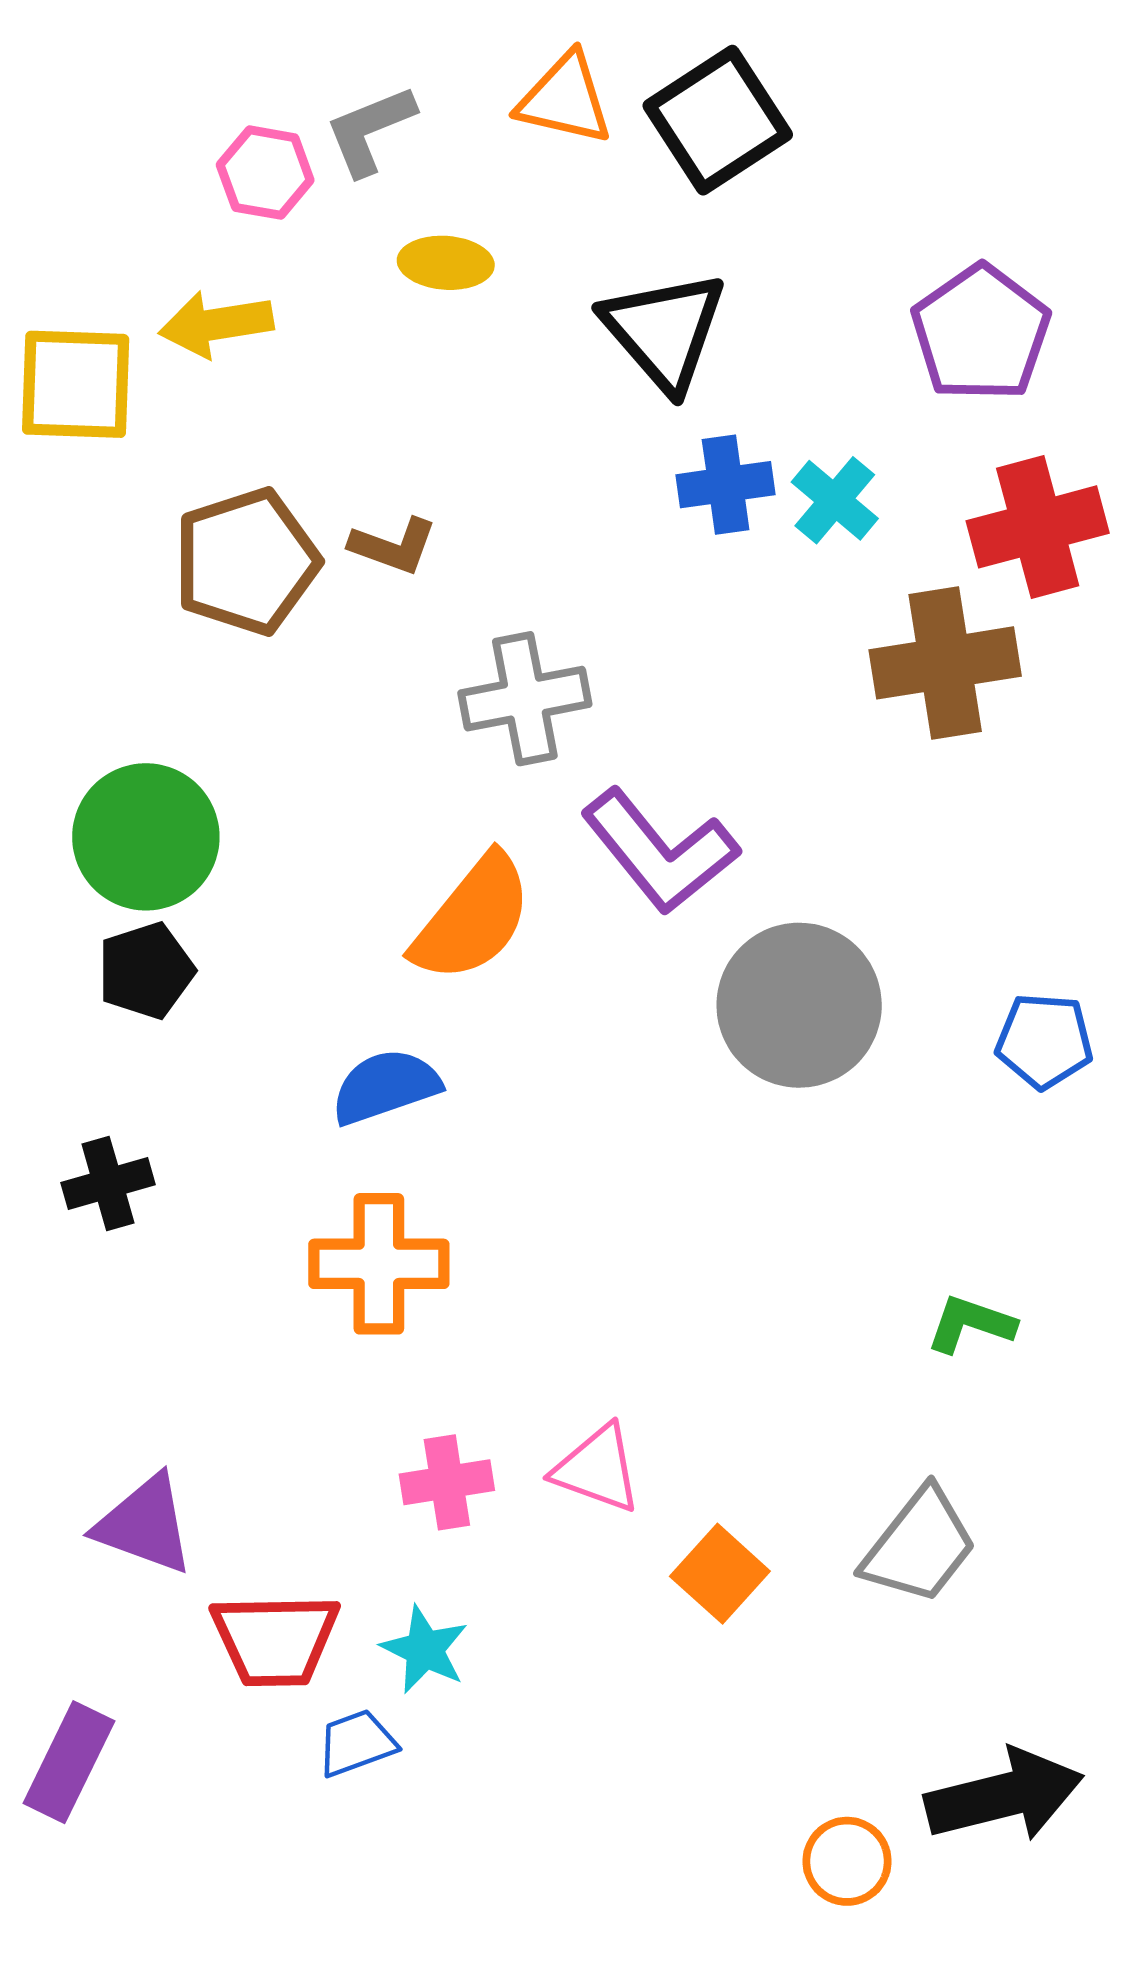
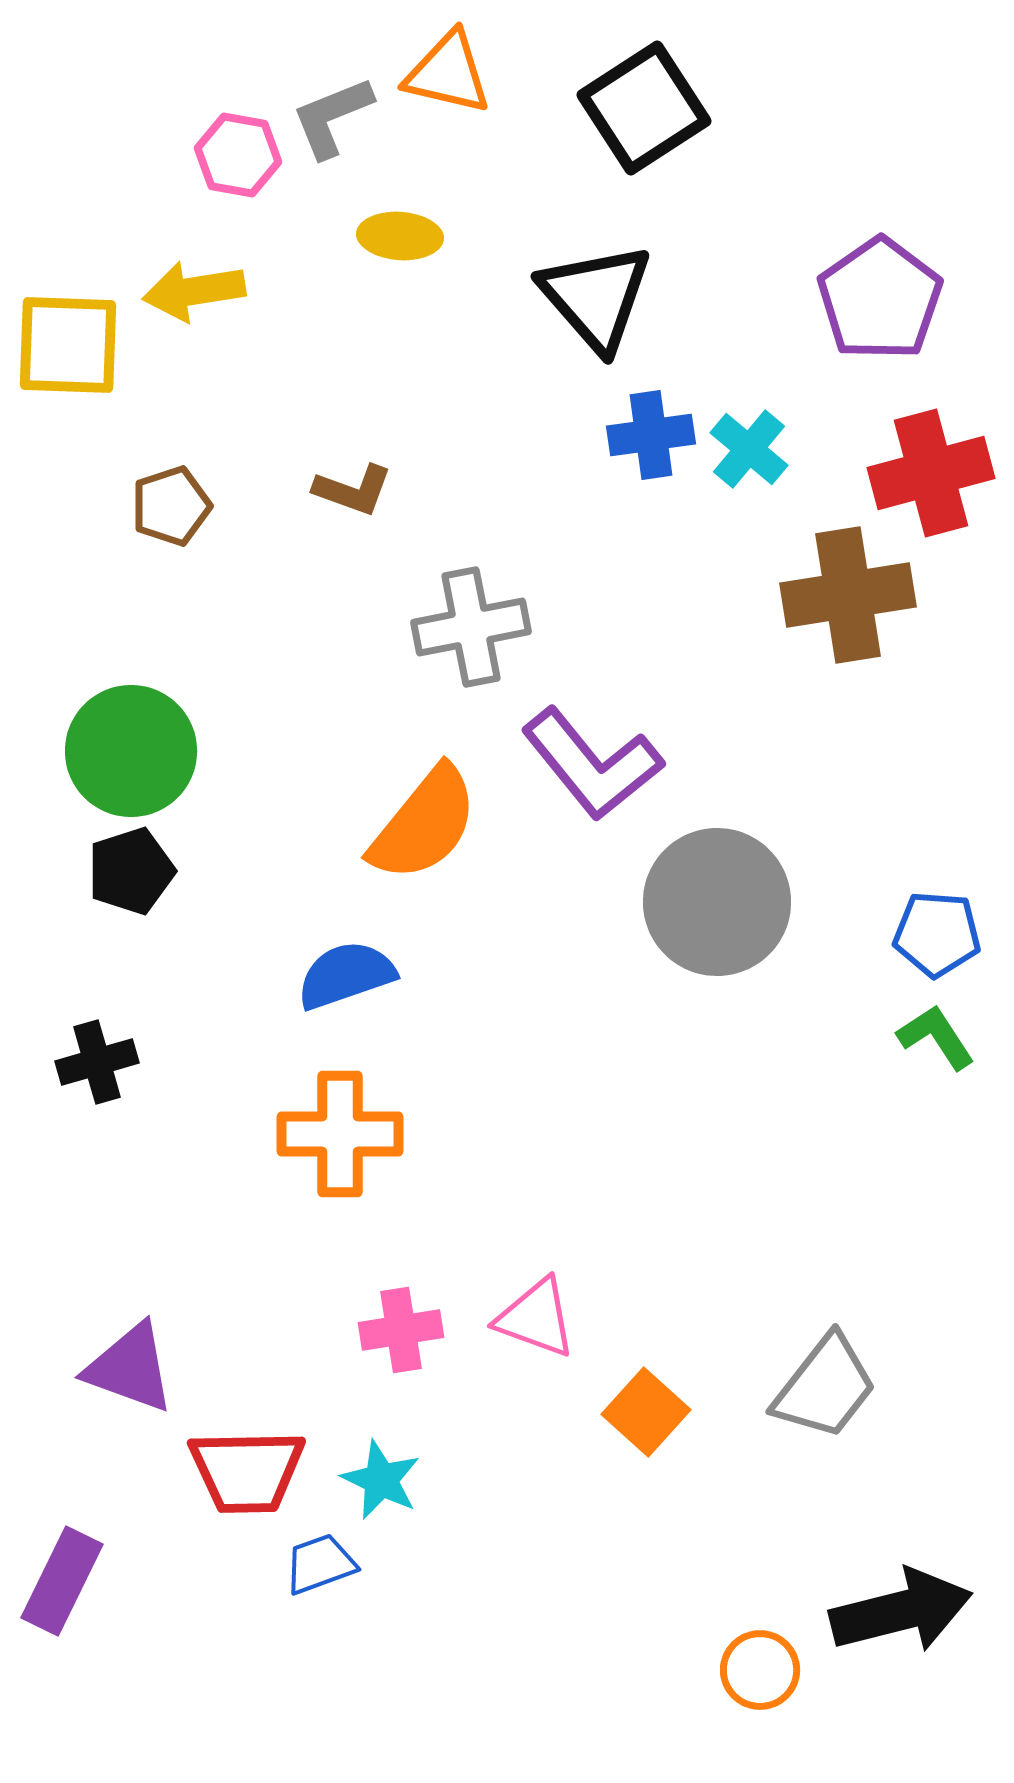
orange triangle: (565, 99) -> (448, 73), moved
brown pentagon: (246, 562) -> (171, 506), moved, size x0.6
green L-shape: (971, 1324) -> (936, 1037), moved, turned 38

